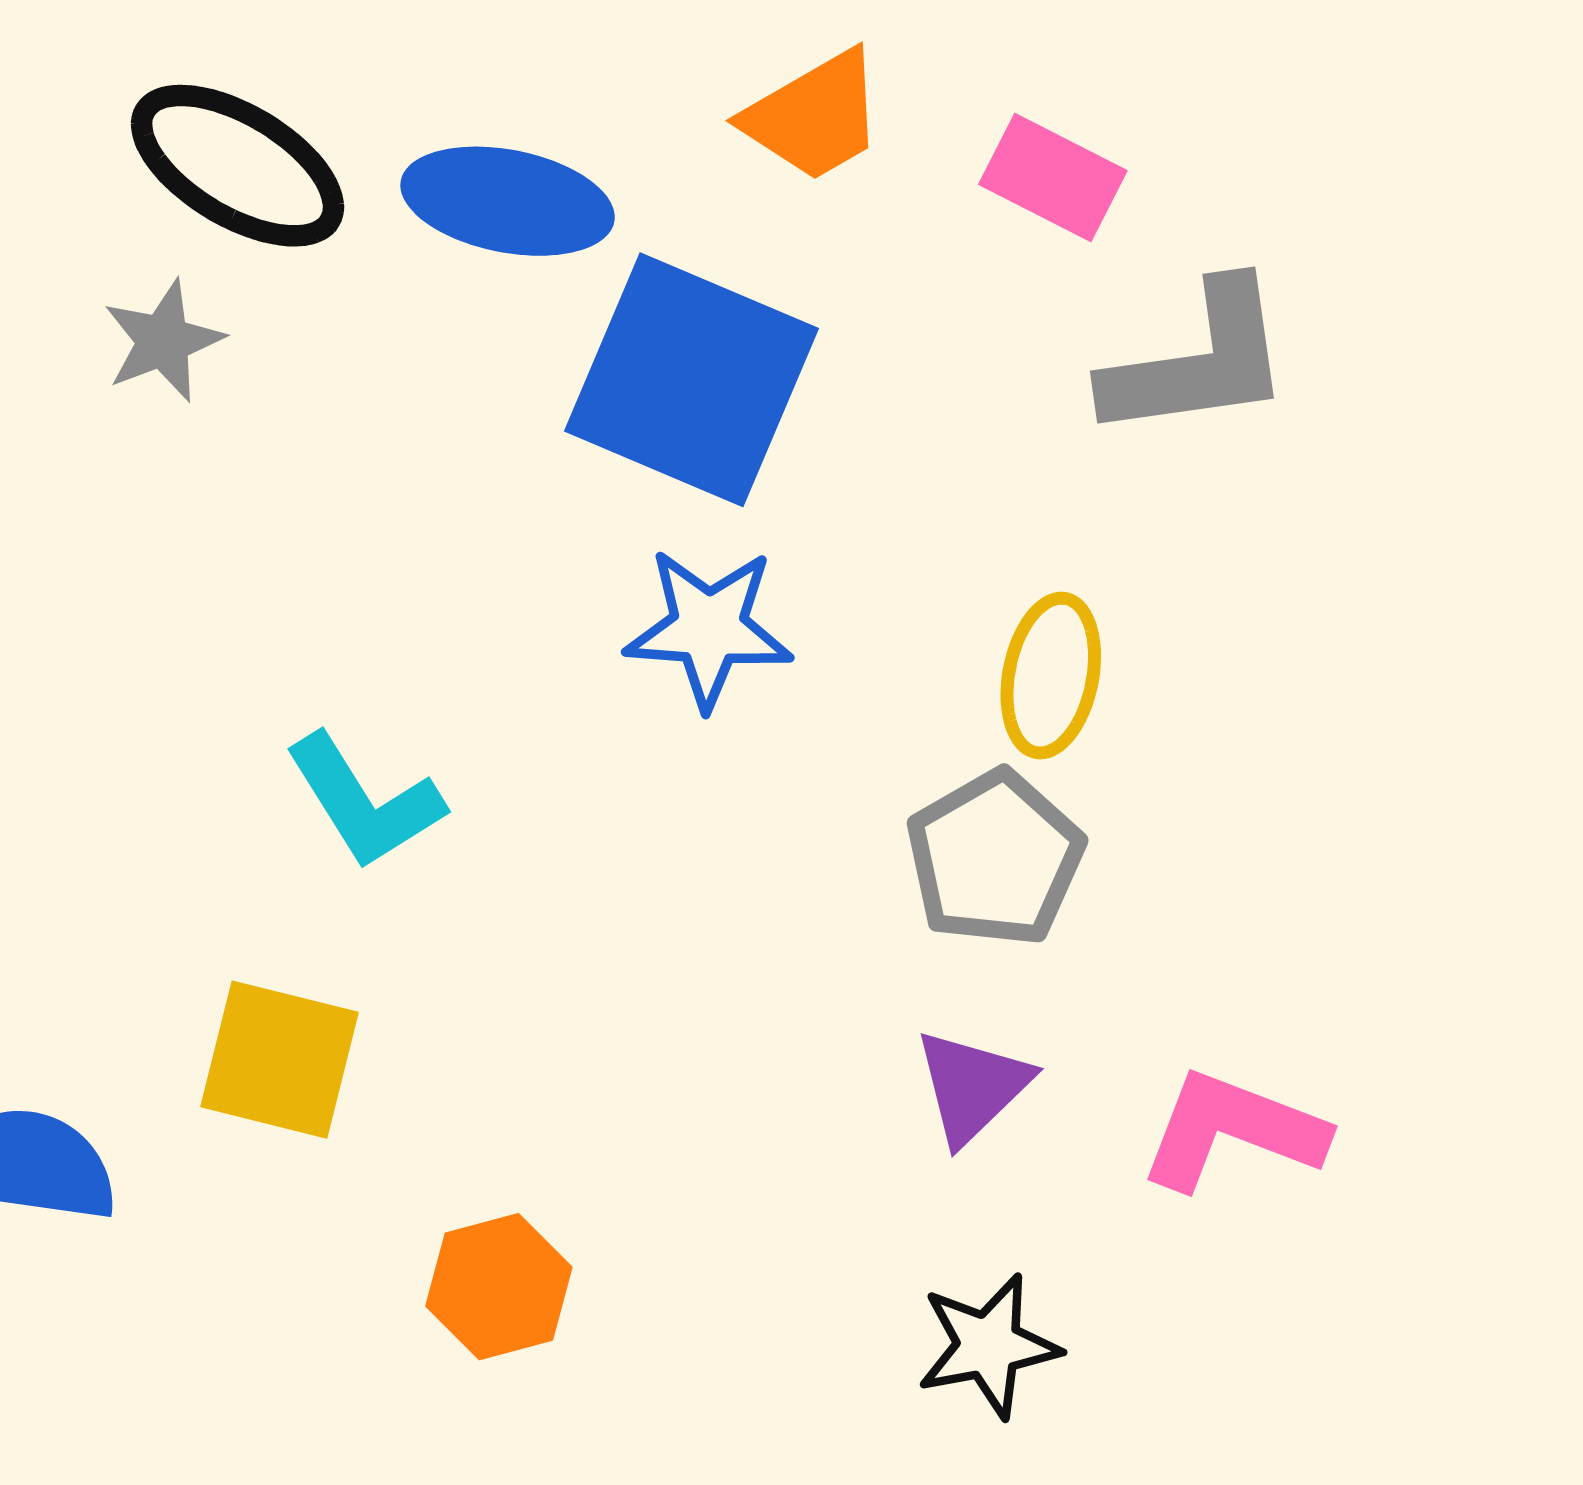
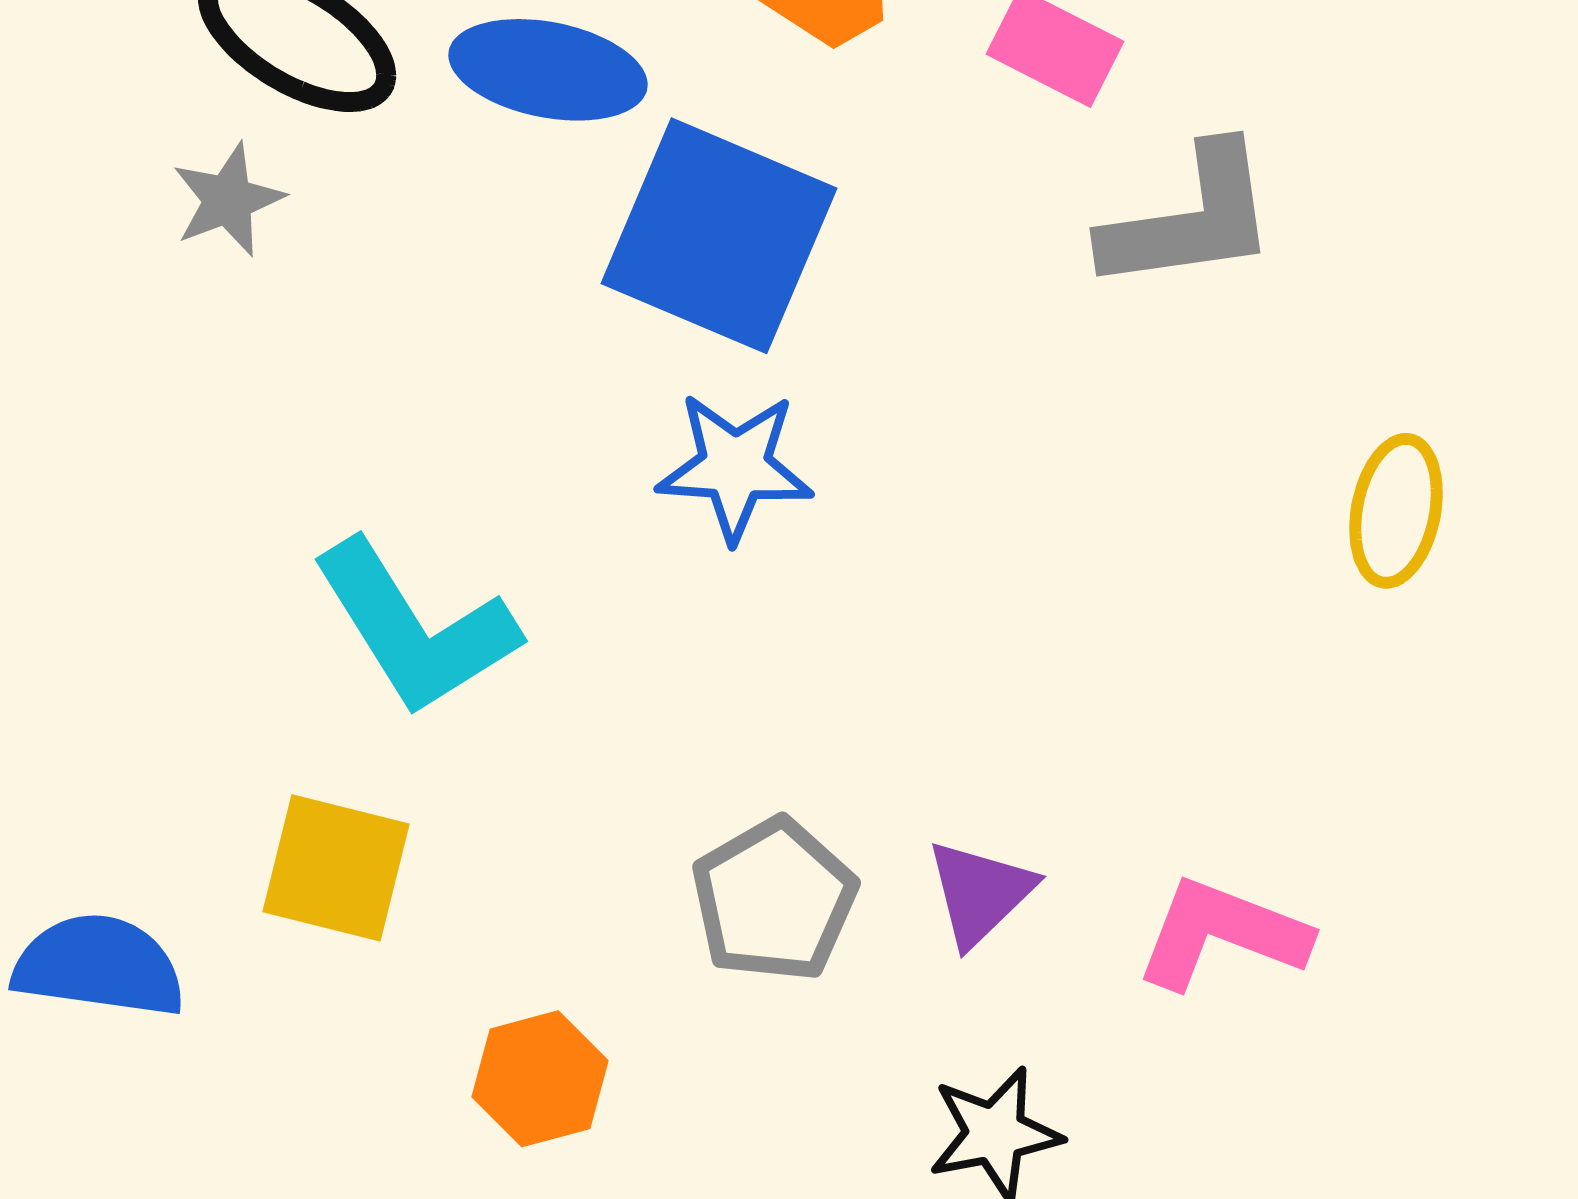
yellow ellipse: (1051, 676) -> (1396, 511), moved
cyan L-shape: (364, 801) -> (415, 628), size x1.4
gray pentagon: (995, 858) -> (774, 900), moved

